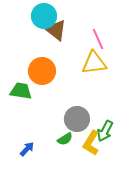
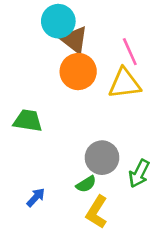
orange circle: (42, 71) -> (78, 72), moved
yellow L-shape: (91, 143) -> (97, 212), moved

